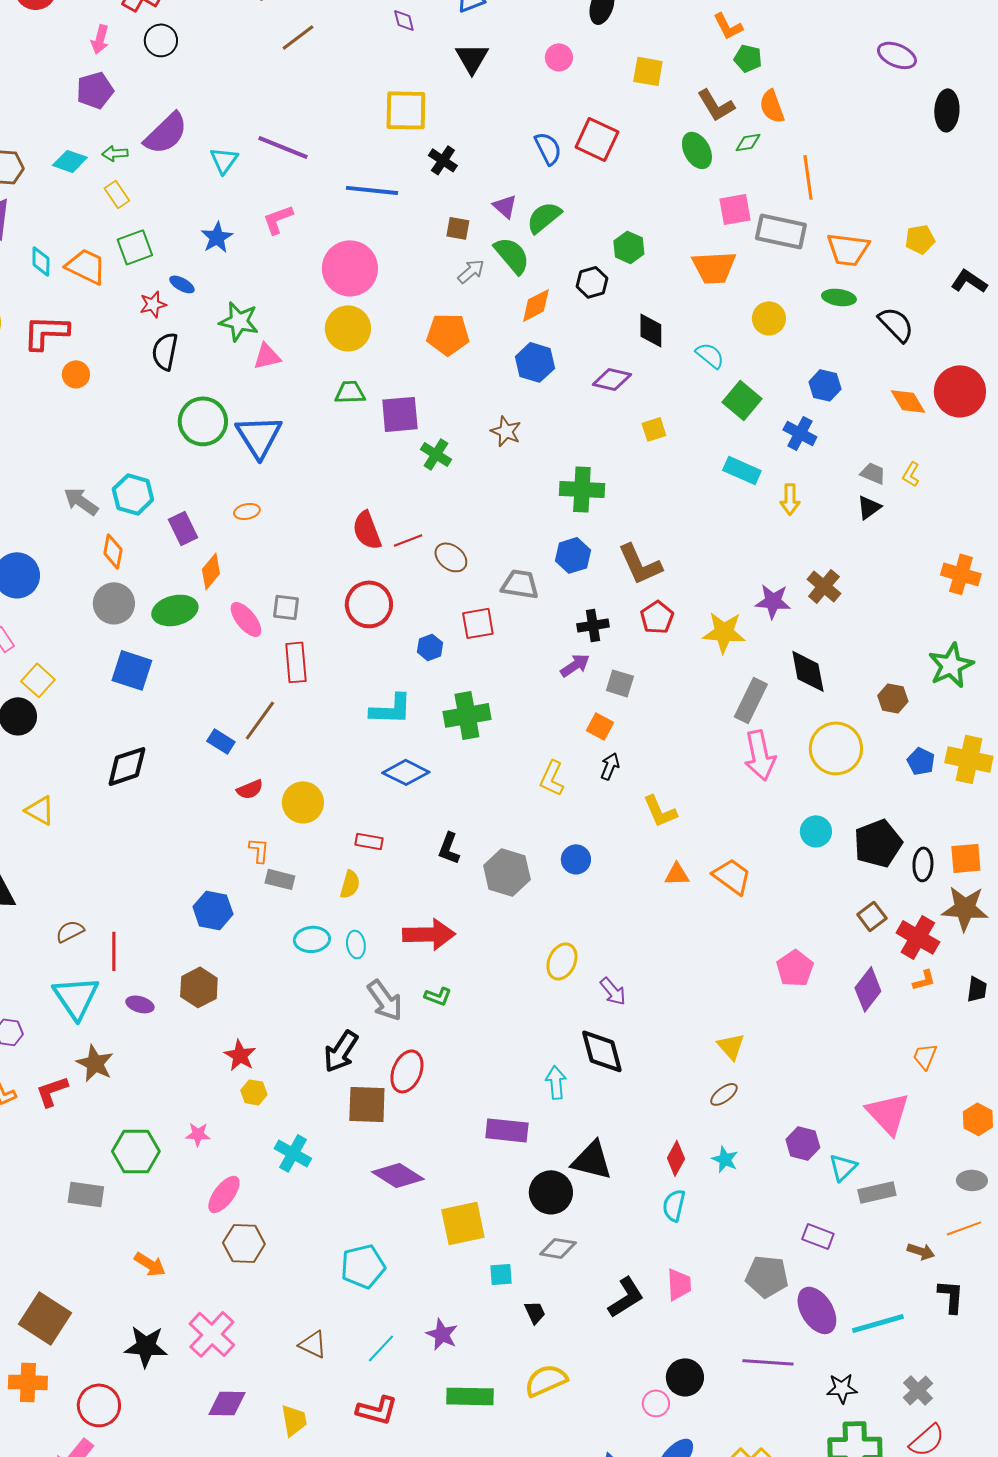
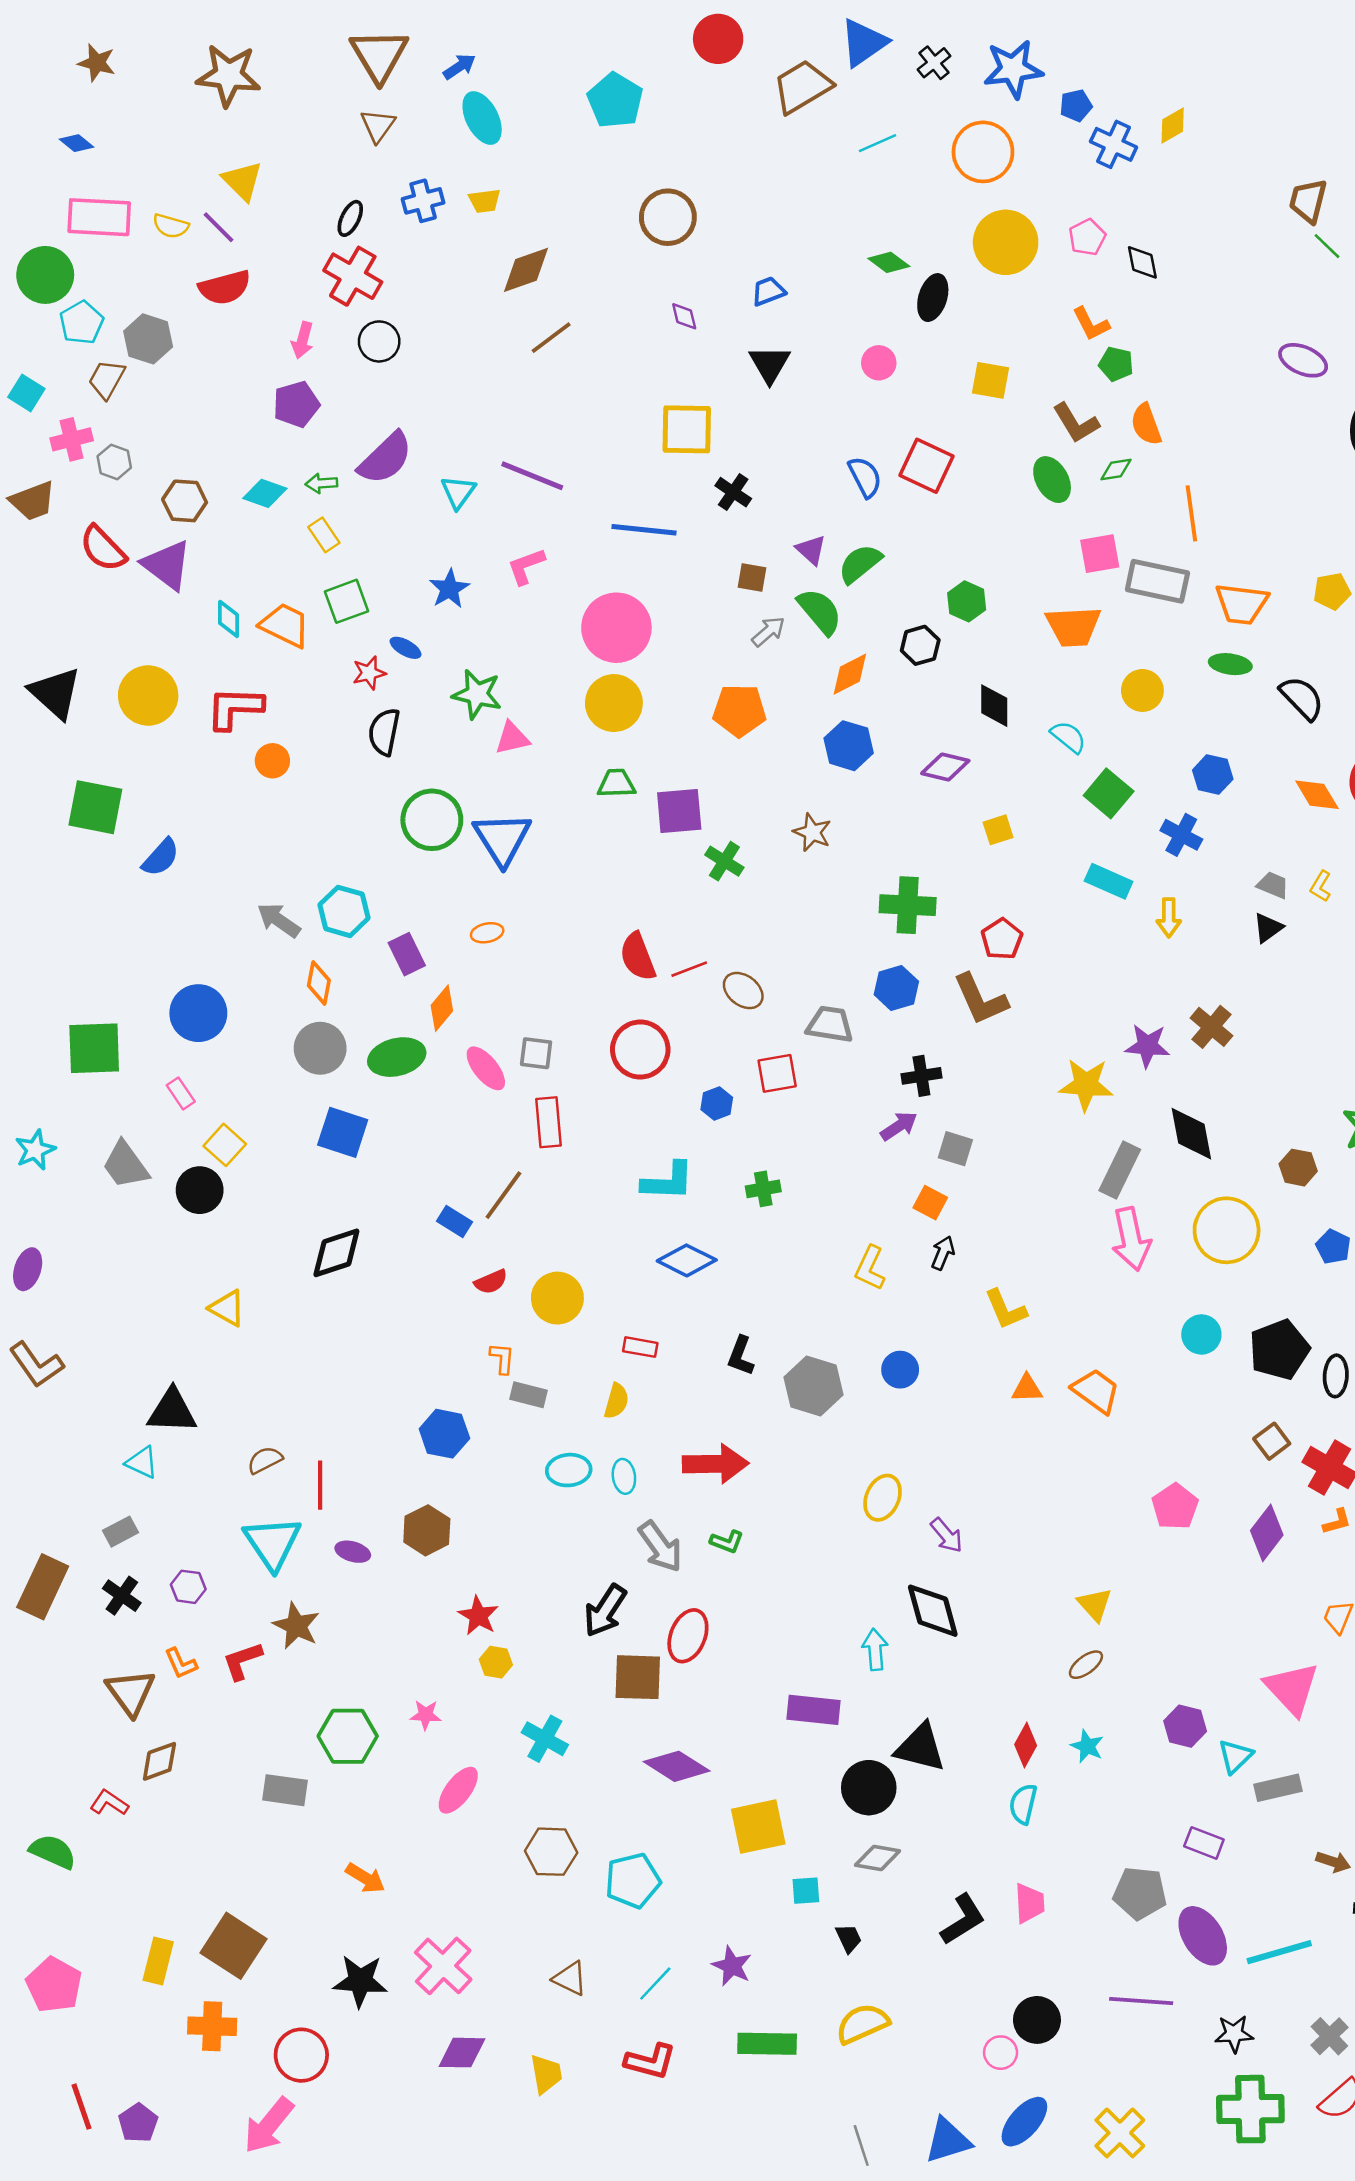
red pentagon: (657, 617) -> (1002, 939), moved
green cross: (467, 715) -> (763, 1189), size x0.6
brown hexagon: (244, 1243) -> (551, 1852), moved

